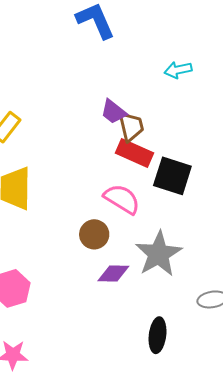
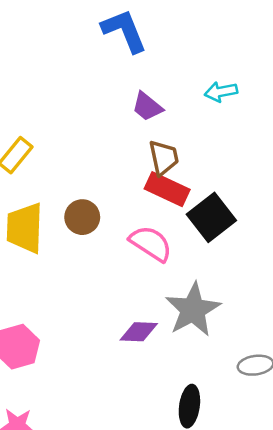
purple trapezoid: (113, 112) -> (147, 107), moved
black square: (172, 176) -> (211, 217), turned 33
brown circle: (94, 234) -> (82, 217), moved

